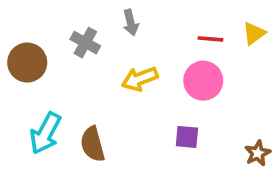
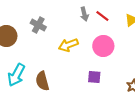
gray arrow: (131, 23) -> (84, 14), moved
red line: (210, 39) -> (102, 16), moved, turned 32

